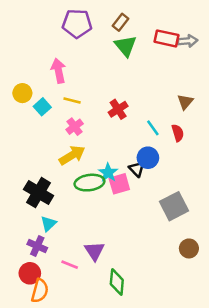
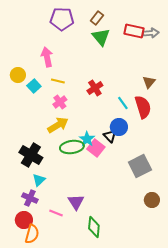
red semicircle: (178, 133) -> (143, 107), size x1.6
pink square: (119, 184) -> (96, 148), turned -36

